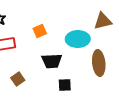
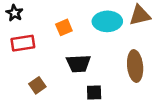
cyan ellipse: (78, 39) -> (107, 21), moved

